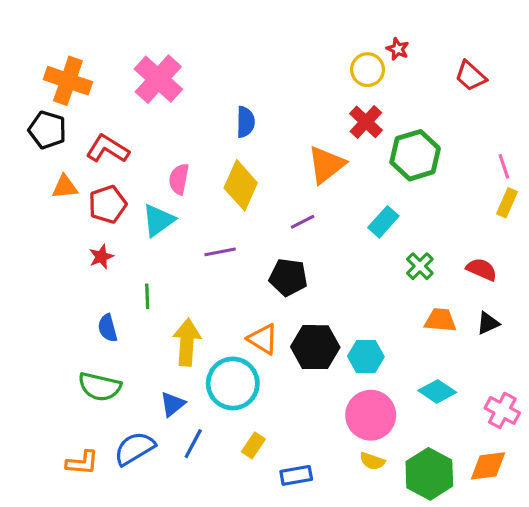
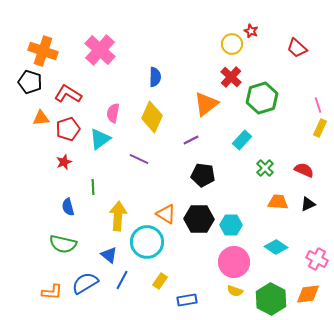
purple line: (220, 252) -> (139, 159), turned 36
black pentagon: (288, 277) -> (203, 175), moved
blue triangle: (173, 404) -> (109, 255), turned -42

